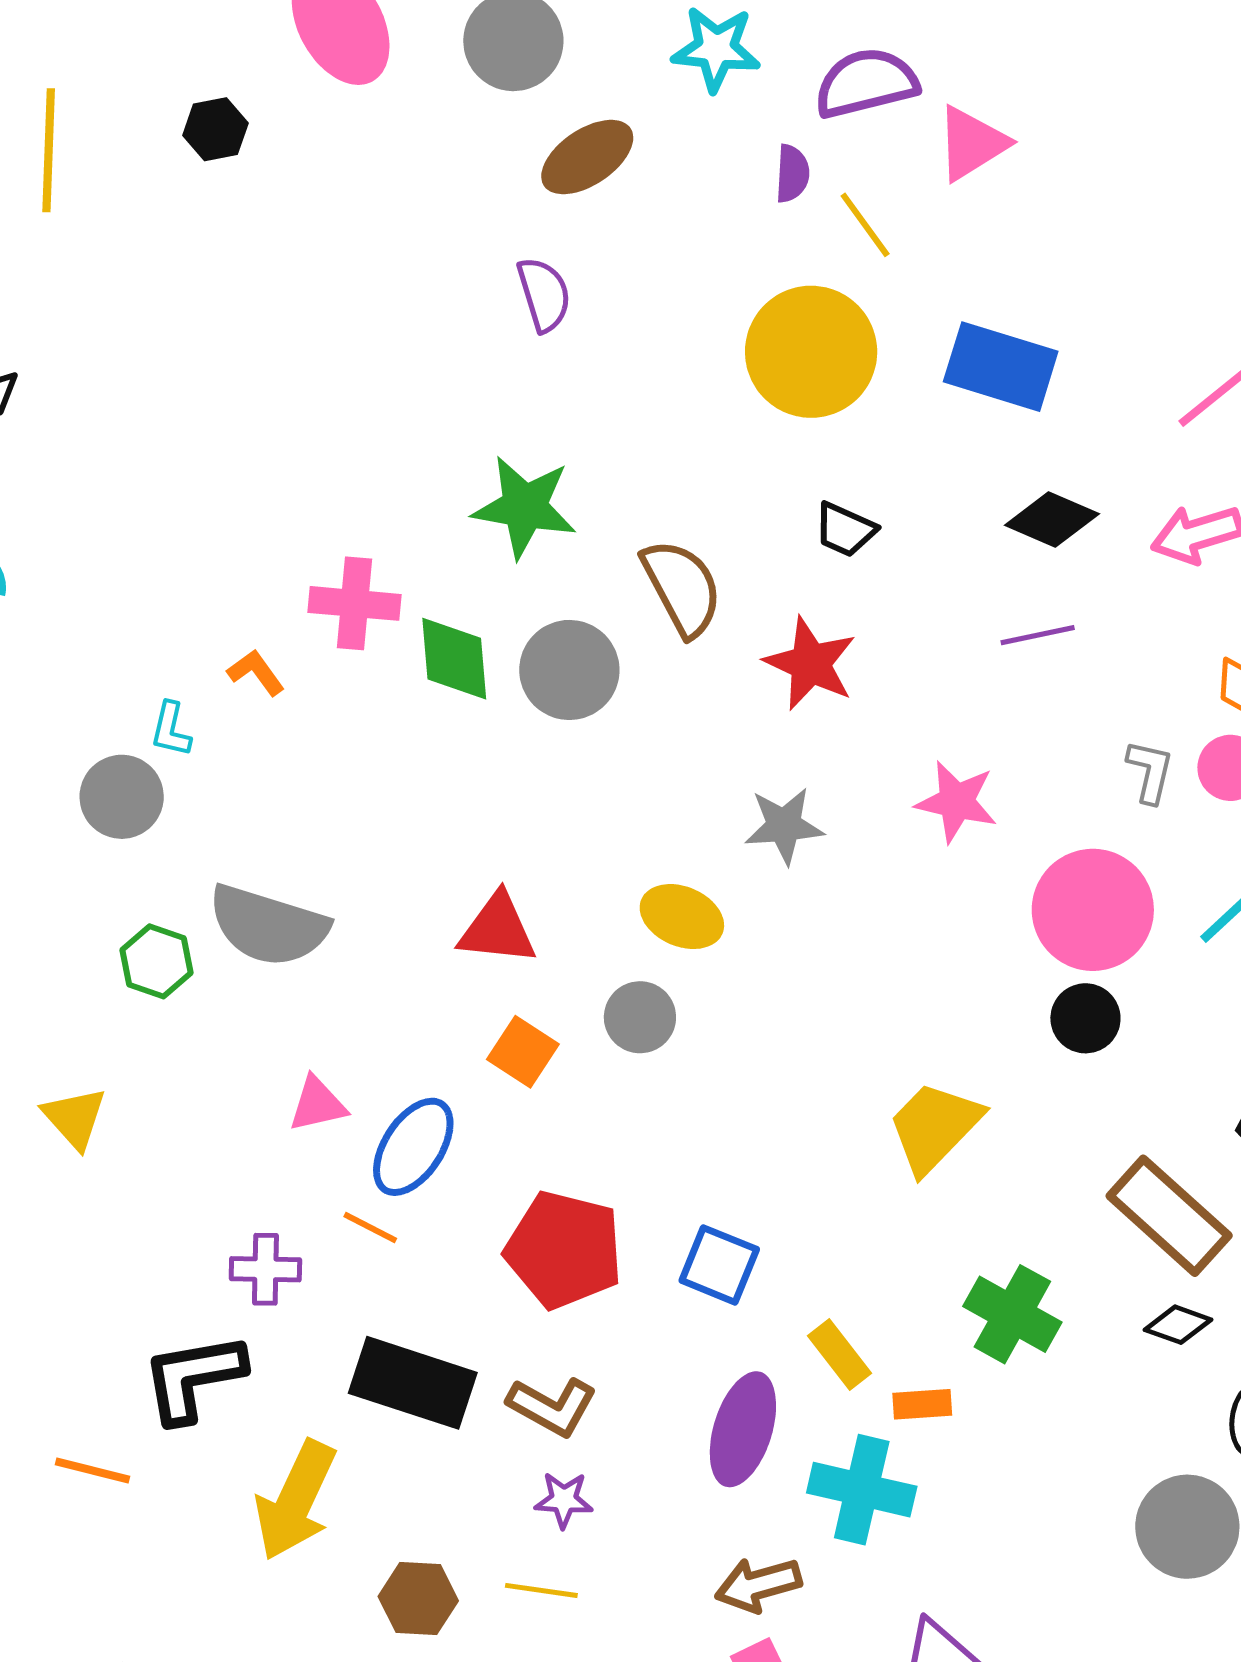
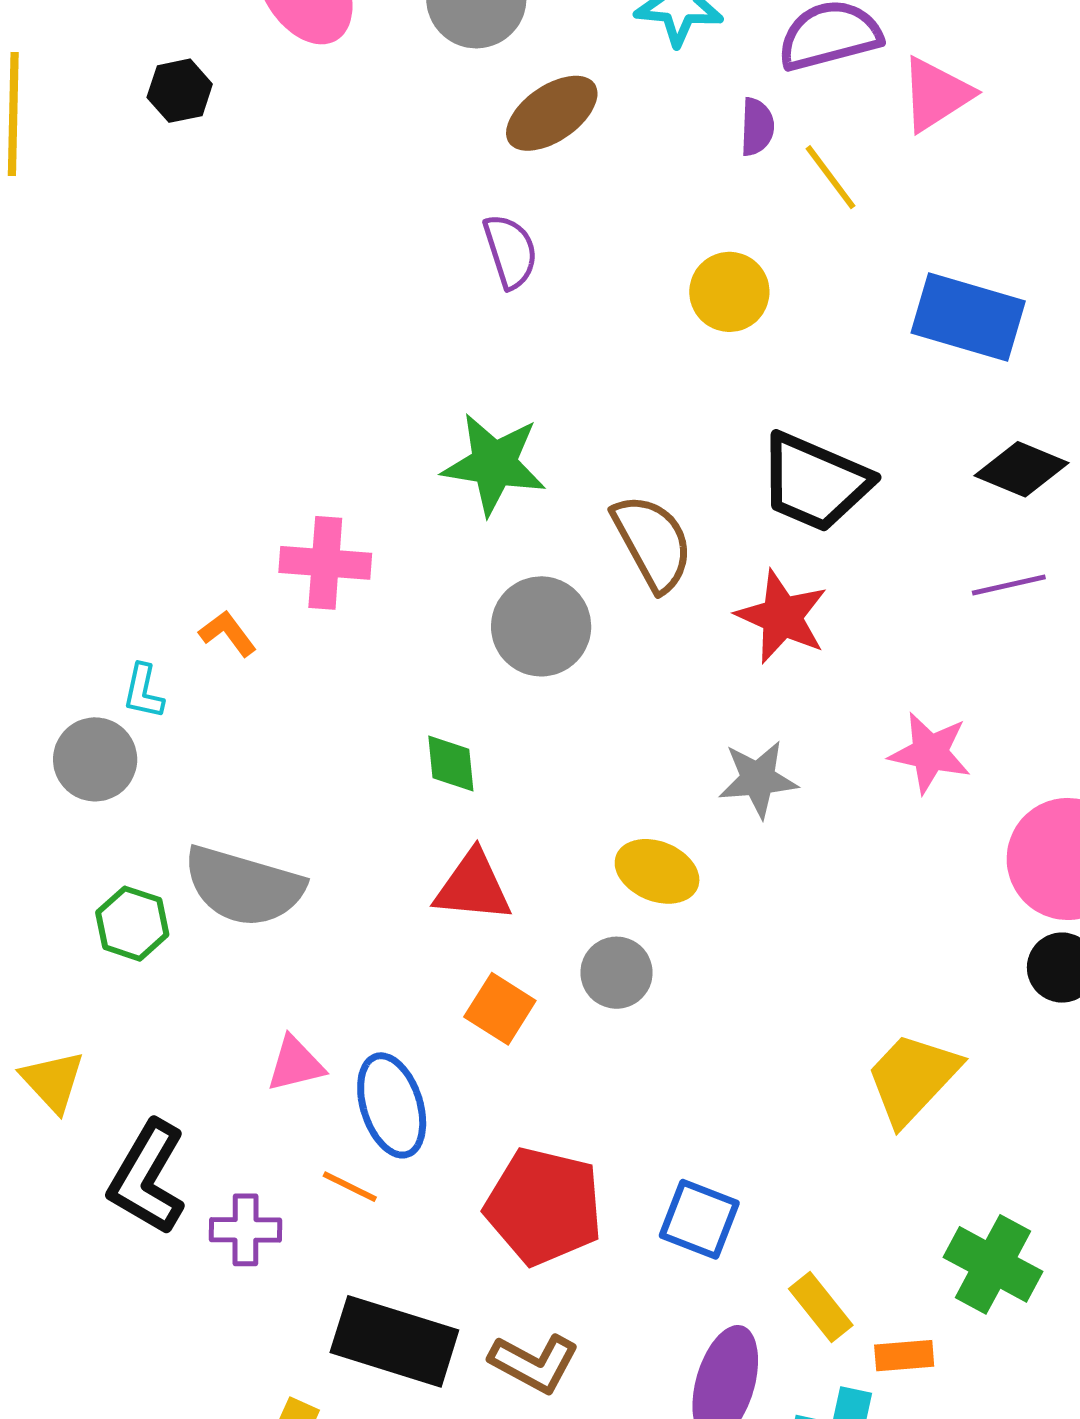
yellow circle: (811, 352) -> (729, 292), moved, size x0.6
black trapezoid: (845, 530) -> (815, 482), size x1.8
green diamond: (454, 659) -> (451, 764), moved, size x0.7
blue ellipse: (413, 1147) -> (392, 1105), turned -50
black L-shape: (193, 1378) -> (147, 1178), moved, turned -49

